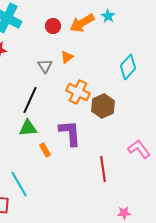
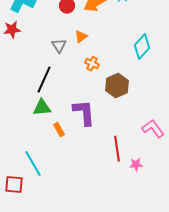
orange cross: (78, 92) -> (92, 64), moved, size x0.6
pink star: (124, 213) -> (136, 165), moved

